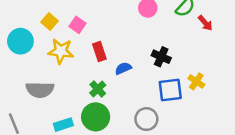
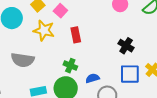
blue semicircle: (123, 68) -> (92, 78), moved
green cross: (98, 89) -> (70, 66), turned -32

